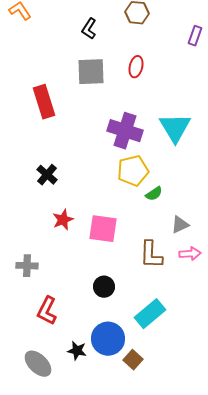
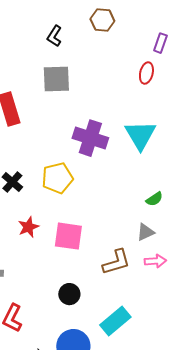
red ellipse: (136, 67) -> (146, 73), moved
yellow pentagon: (133, 171) -> (57, 178), moved
green semicircle: (154, 194) -> (154, 199), moved
brown L-shape: (151, 255) -> (116, 262), turned -108

